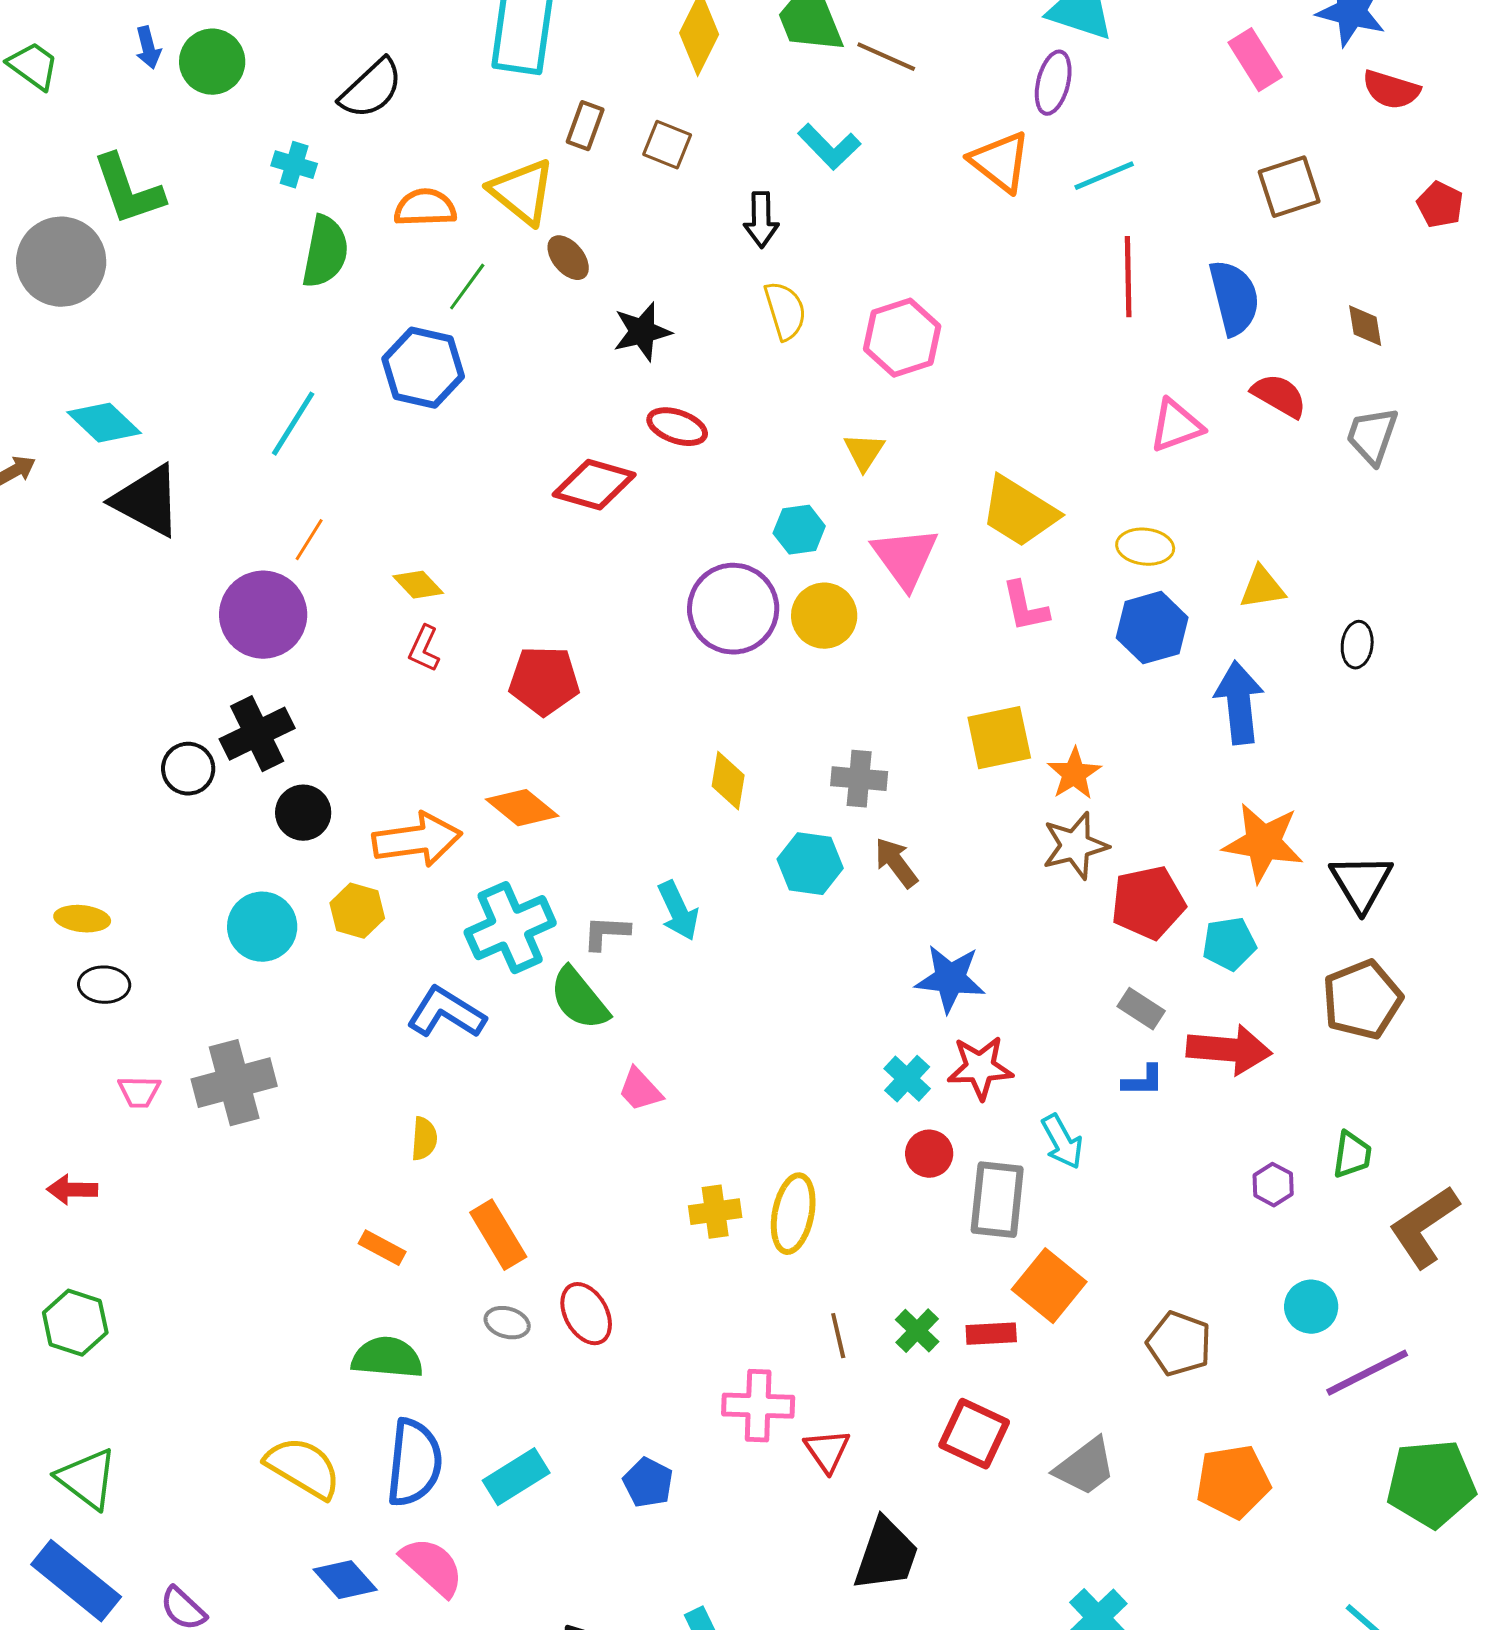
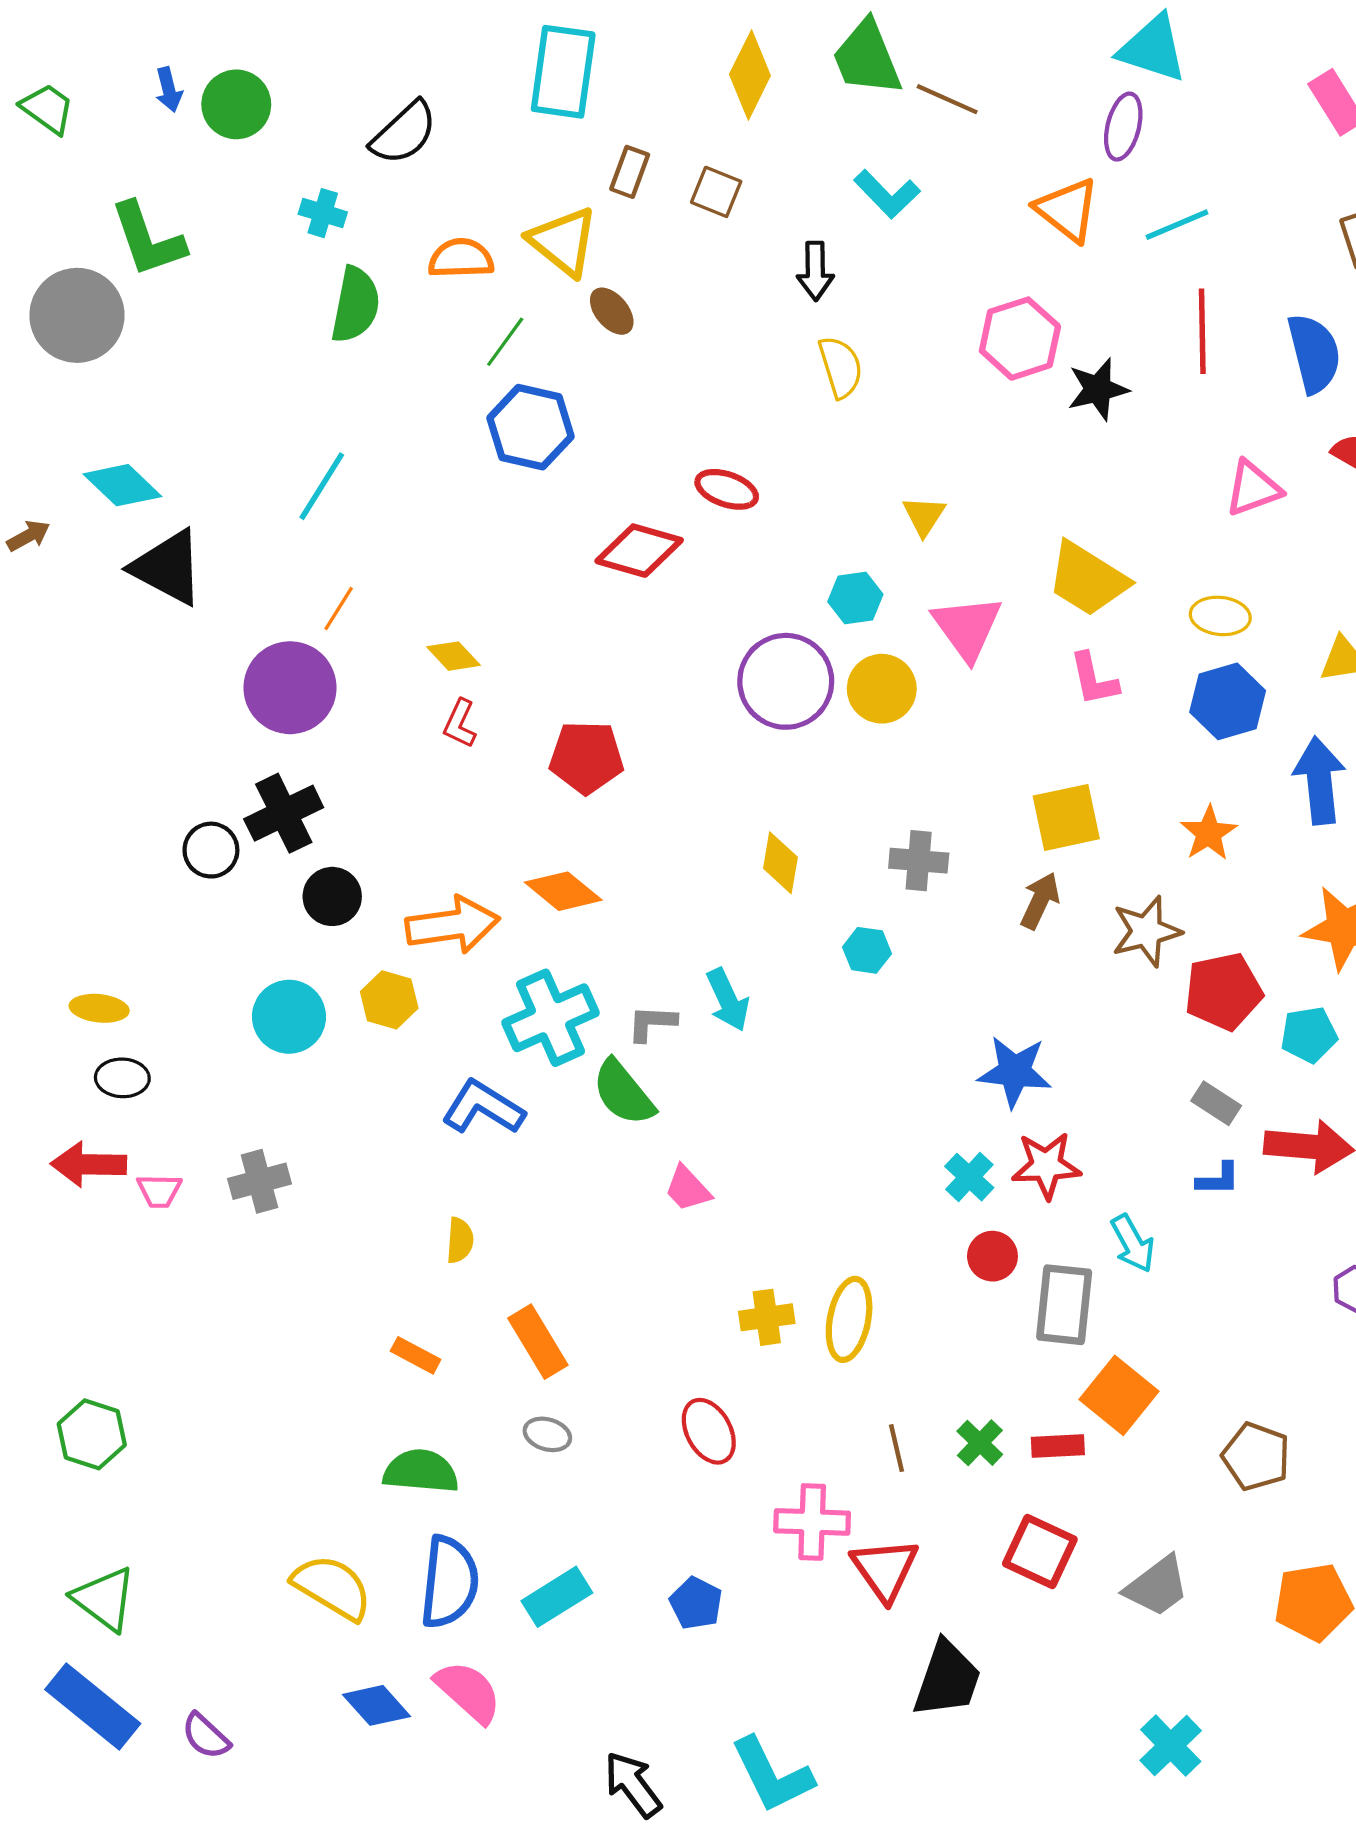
black star: (642, 332) -> (1098, 389), moved
pink hexagon: (902, 338) -> (1020, 339), moved
blue hexagon: (423, 368) -> (531, 427), moved
orange star: (1074, 774) -> (1209, 833), moved
brown arrow: (896, 863) -> (1040, 901), moved, turned 62
cyan hexagon: (810, 864) -> (867, 950), size x0.7
gray cross: (234, 1083) -> (259, 1181), size x0.7
red arrow: (72, 1190) -> (89, 1164), moved, size x1.4
red ellipse: (586, 1314) -> (709, 1431), moved
red triangle: (827, 1451) -> (885, 1569), size x1.4

